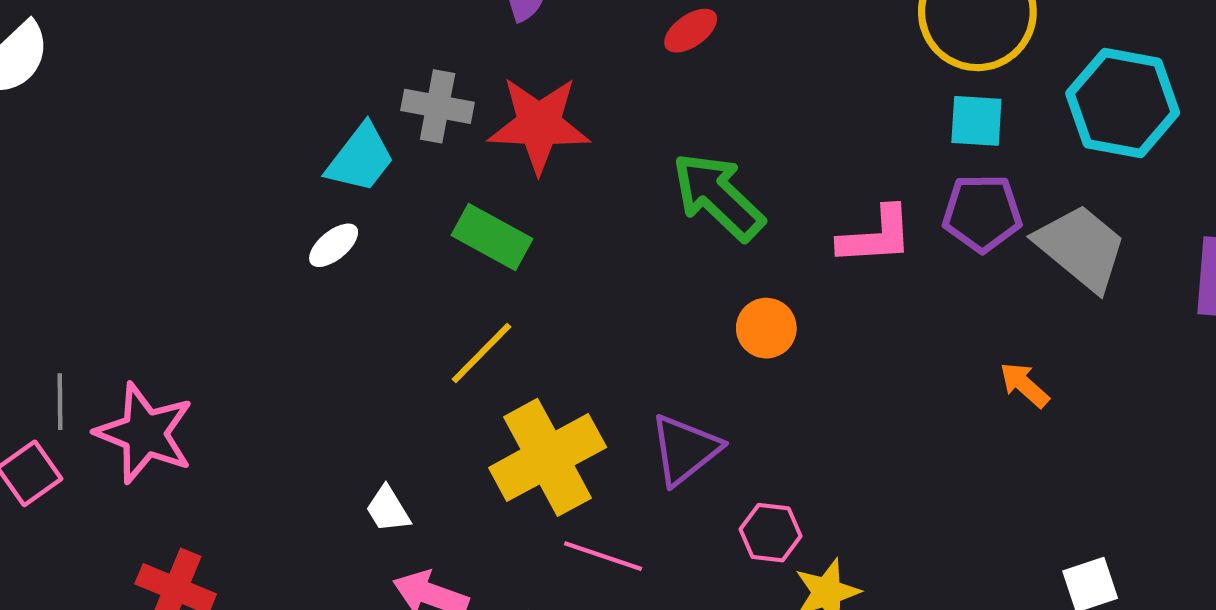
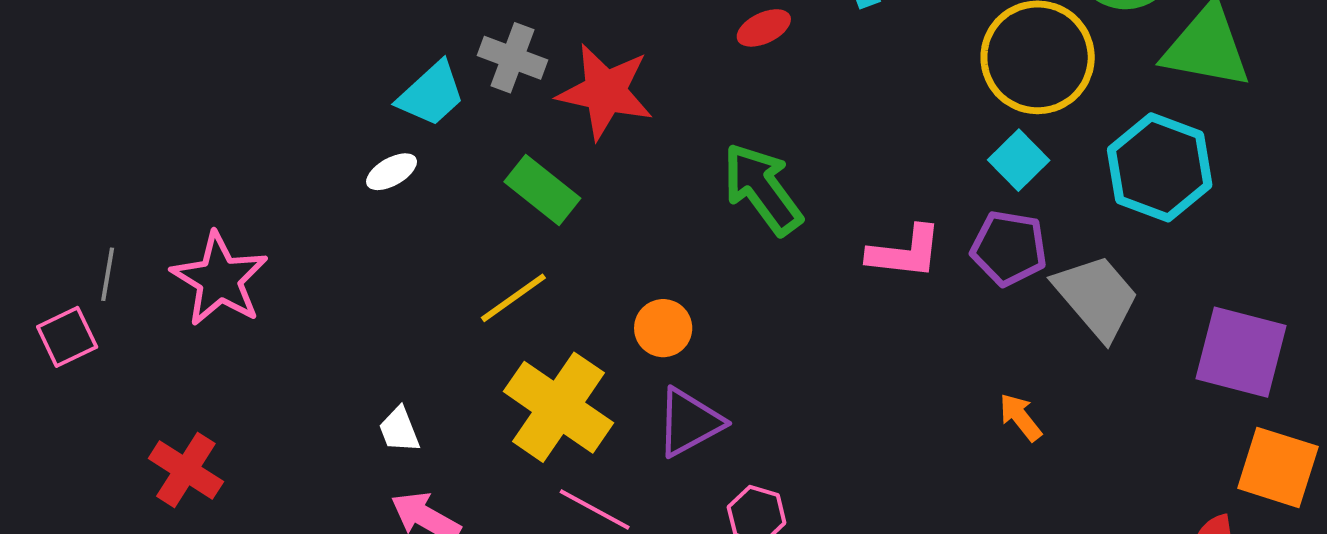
cyan square: (976, 121) -> (1019, 160), turned 32
orange circle: (766, 328) -> (663, 328), moved
pink star: (145, 433) -> (220, 279), moved
yellow cross: (548, 457) -> (558, 407), turned -37

